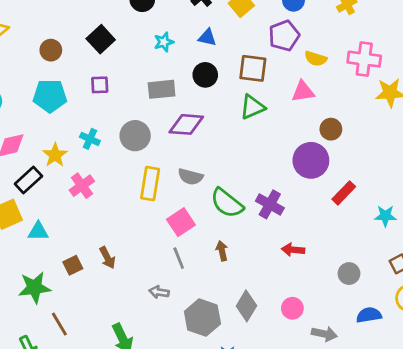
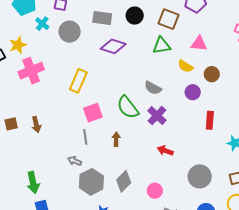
yellow semicircle: (316, 59) -> (185, 66), moved
gray circle: (135, 136) -> (70, 32), moved
cyan cross: (90, 139) -> (42, 24), moved
purple circle: (311, 160) -> (193, 92), size x0.6
gray semicircle: (191, 177) -> (153, 88), moved
pink cross: (82, 186) -> (31, 71), size x1.4
red rectangle: (344, 193) -> (210, 120), turned -54
gray circle: (349, 274) -> (200, 176), size x1.5
gray arrow: (159, 292) -> (75, 161), moved

